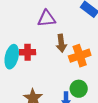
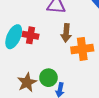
green circle: (79, 89) -> (48, 78), moved

